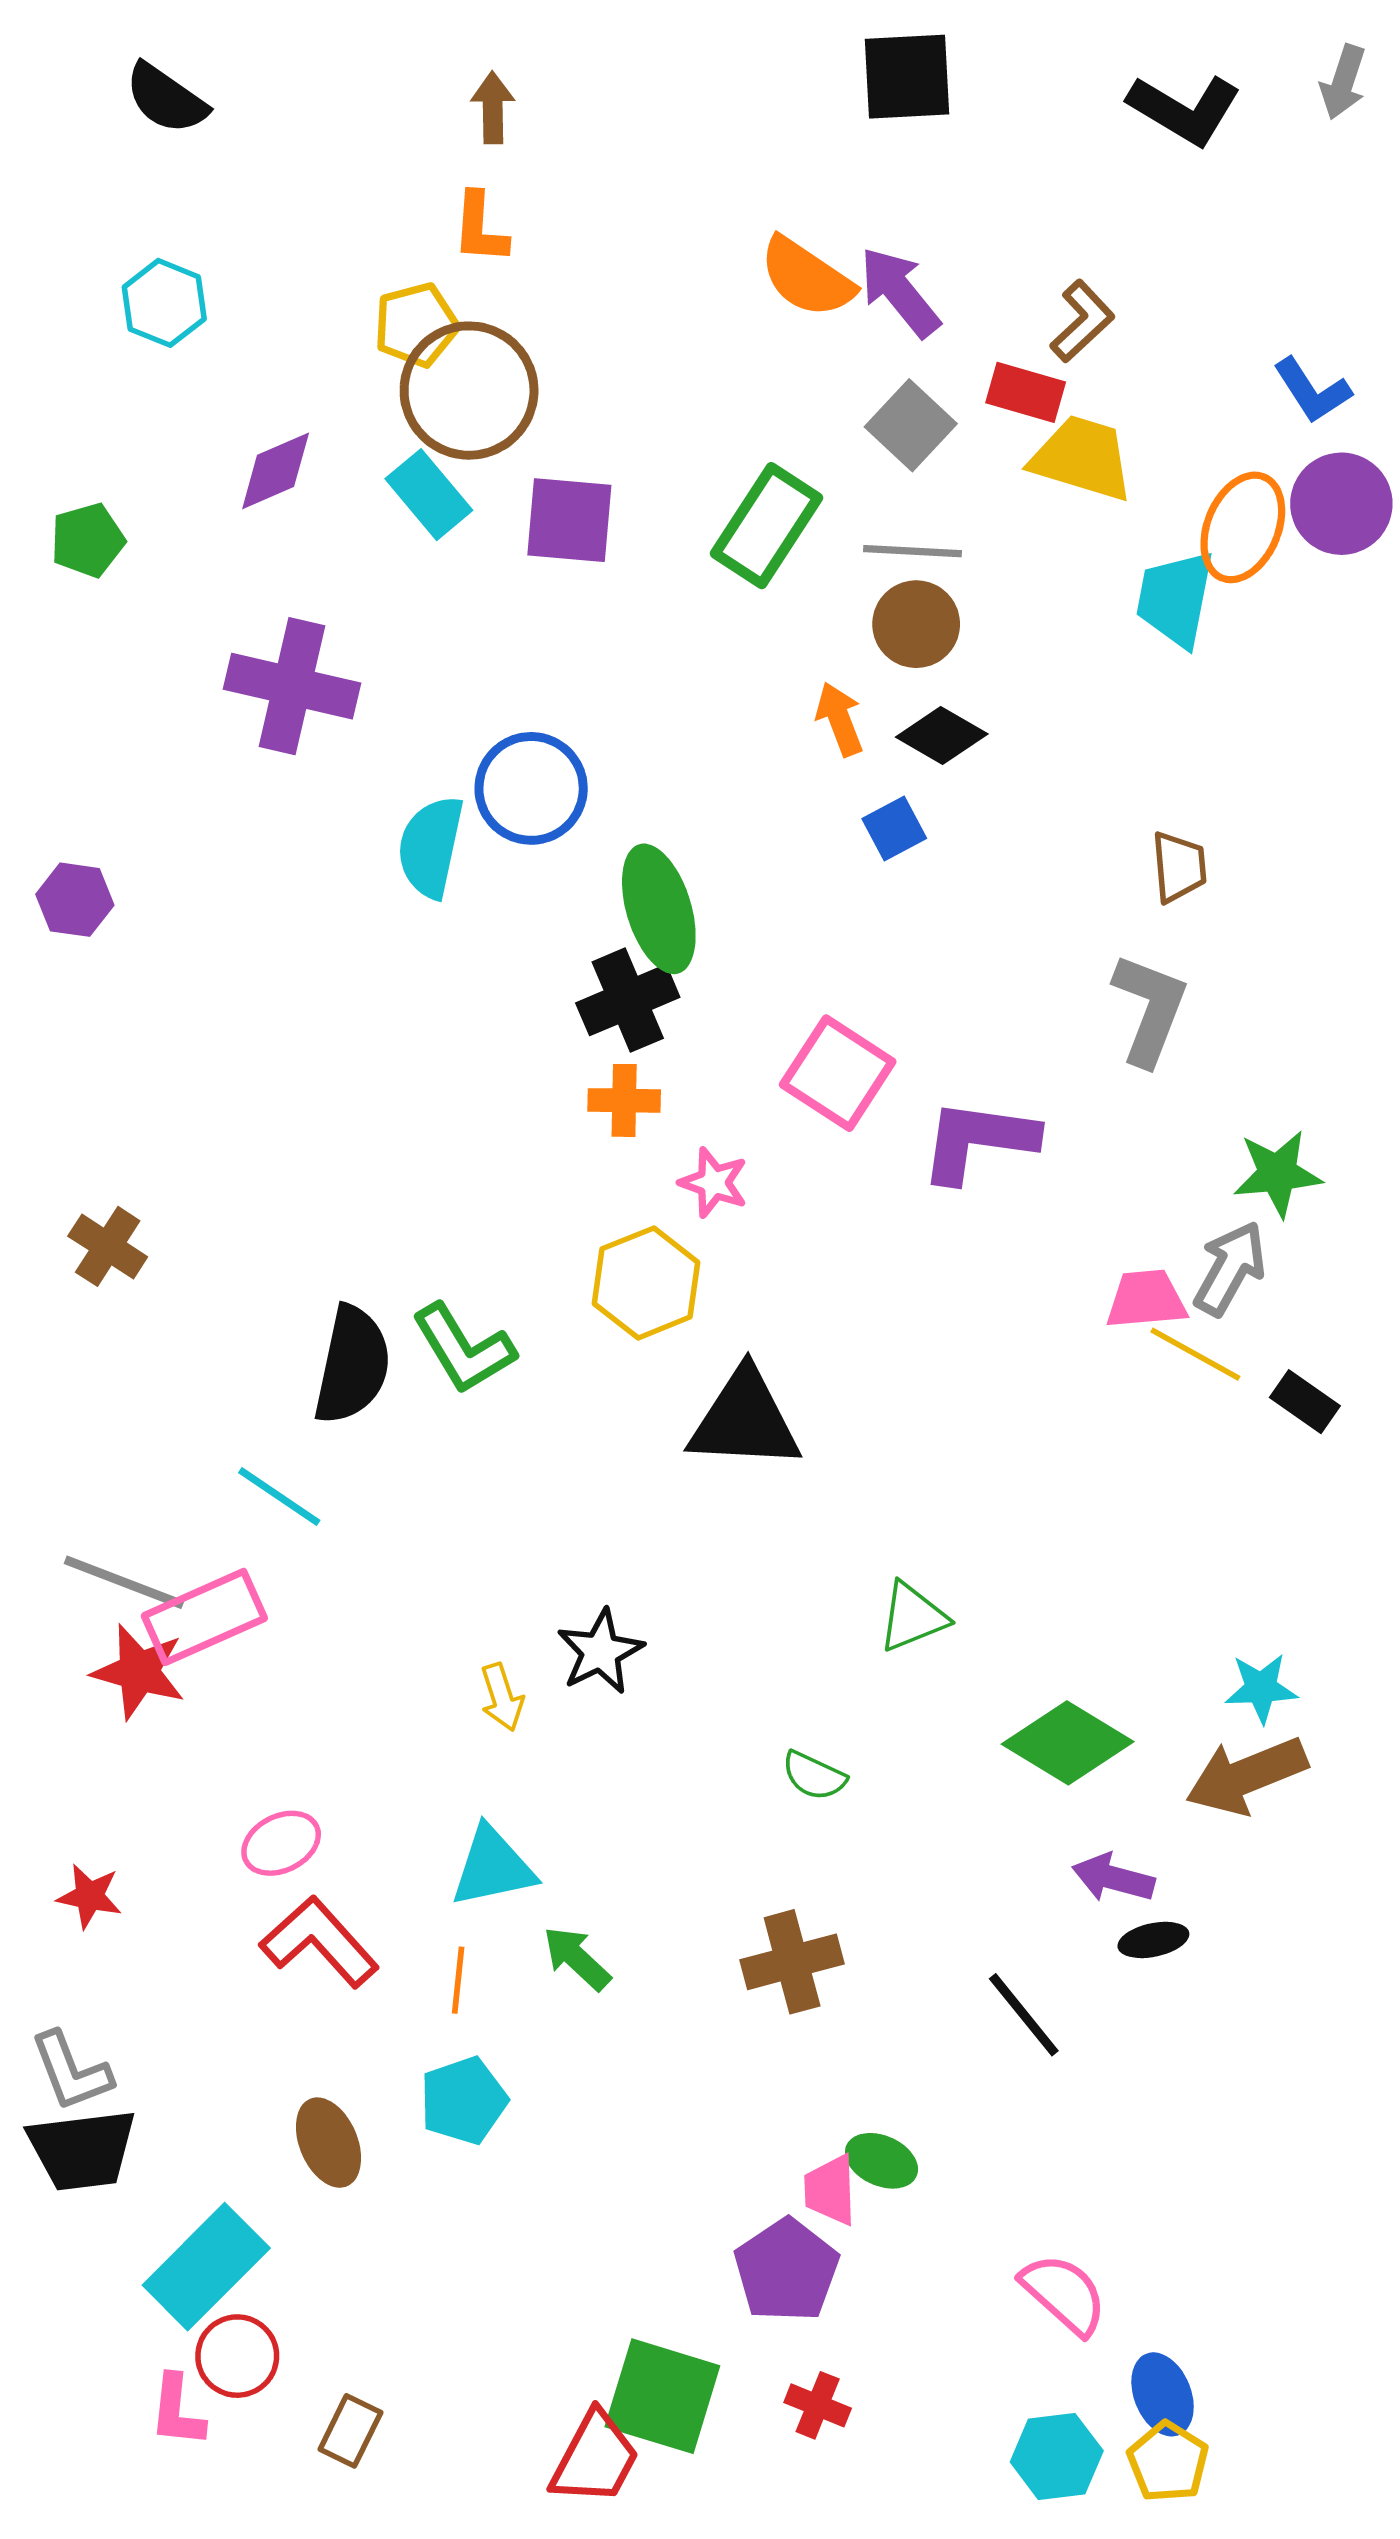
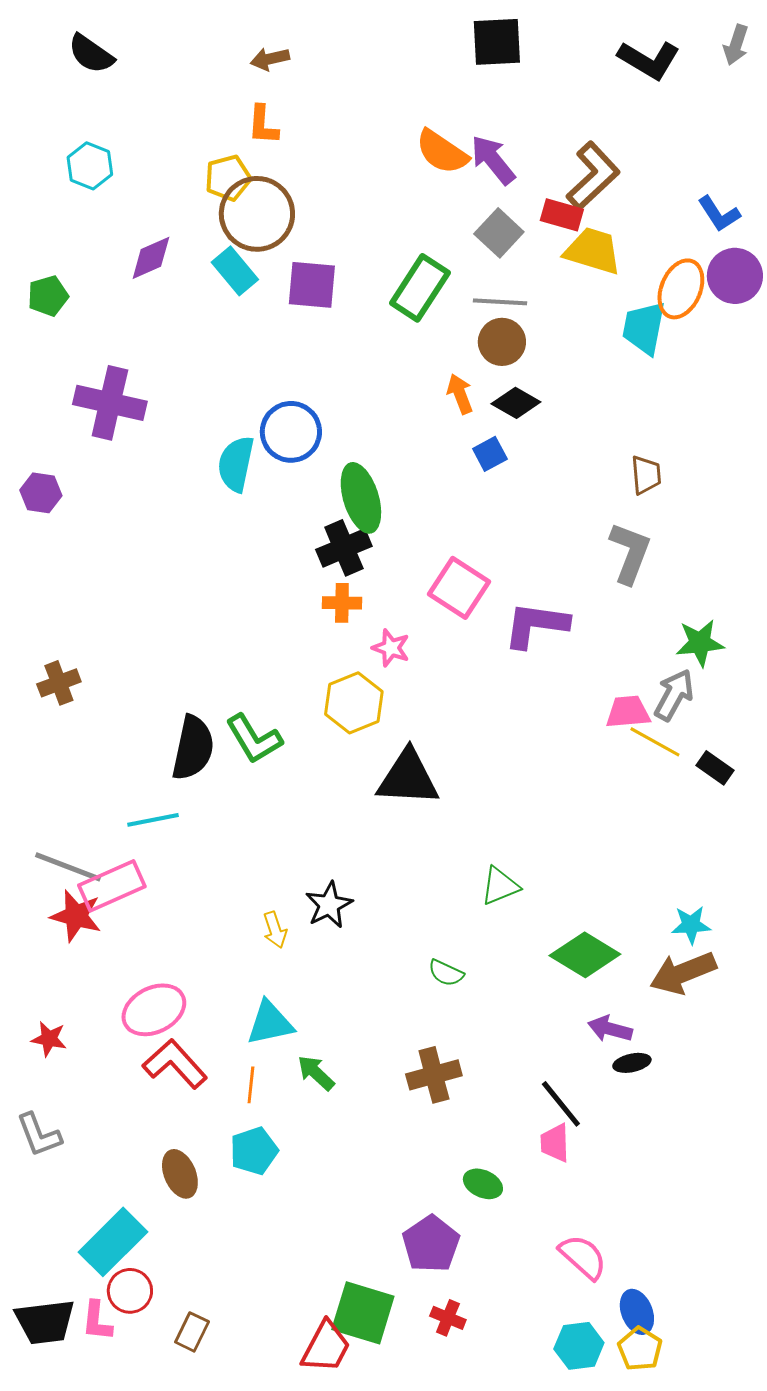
brown arrow: (493, 108) -> (270, 59), turned -102
brown L-shape: (1082, 321) -> (593, 176), size x1.5
purple cross: (292, 686) -> (110, 403), moved
brown cross: (108, 1246) -> (59, 683), turned 36
cyan line: (279, 1496) -> (153, 820), turned -45
pink ellipse: (281, 1843) -> (154, 1010), size x1.5
black trapezoid: (82, 2150) -> (45, 1322), moved
pink trapezoid: (830, 2190) -> (555, 1143), moved

